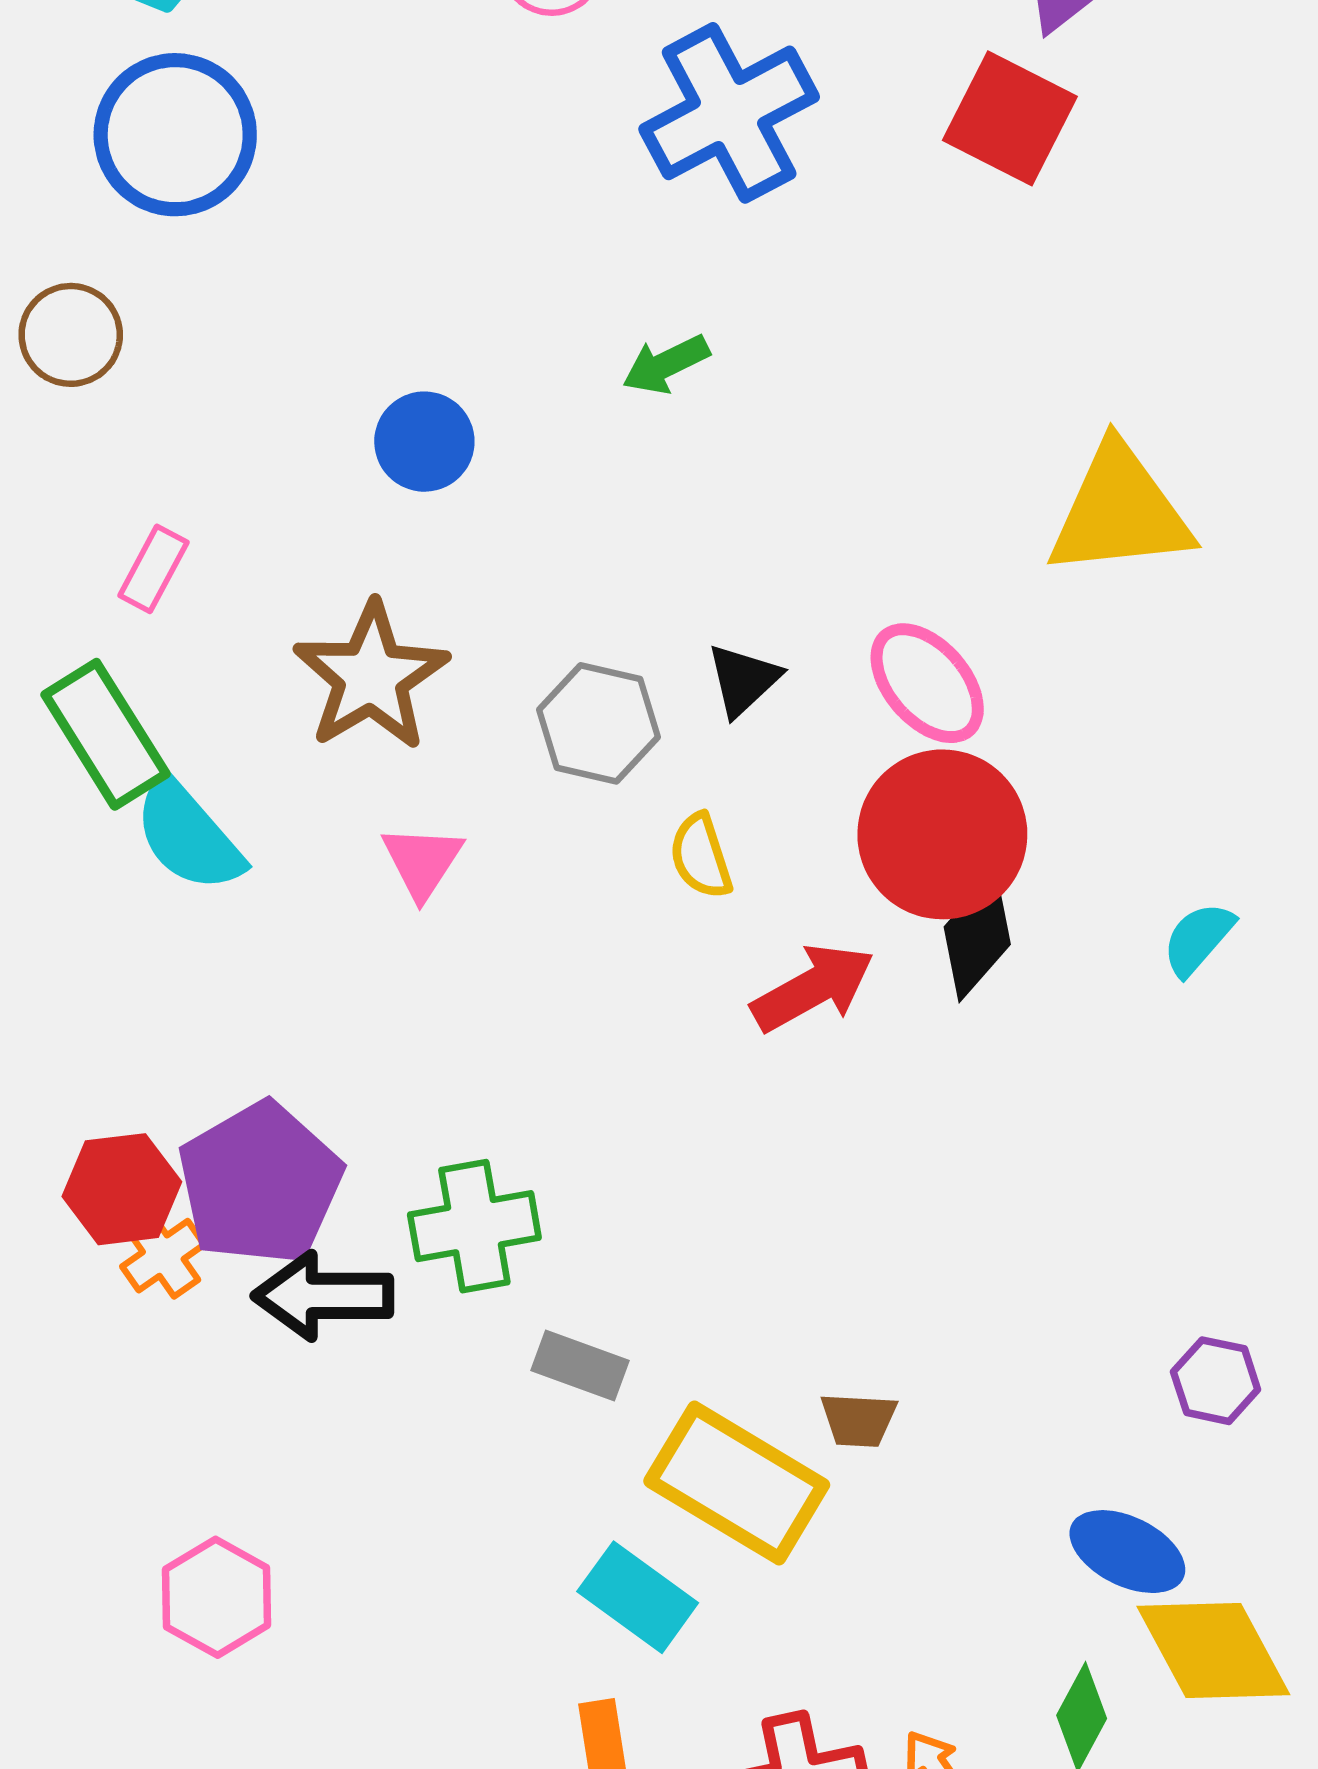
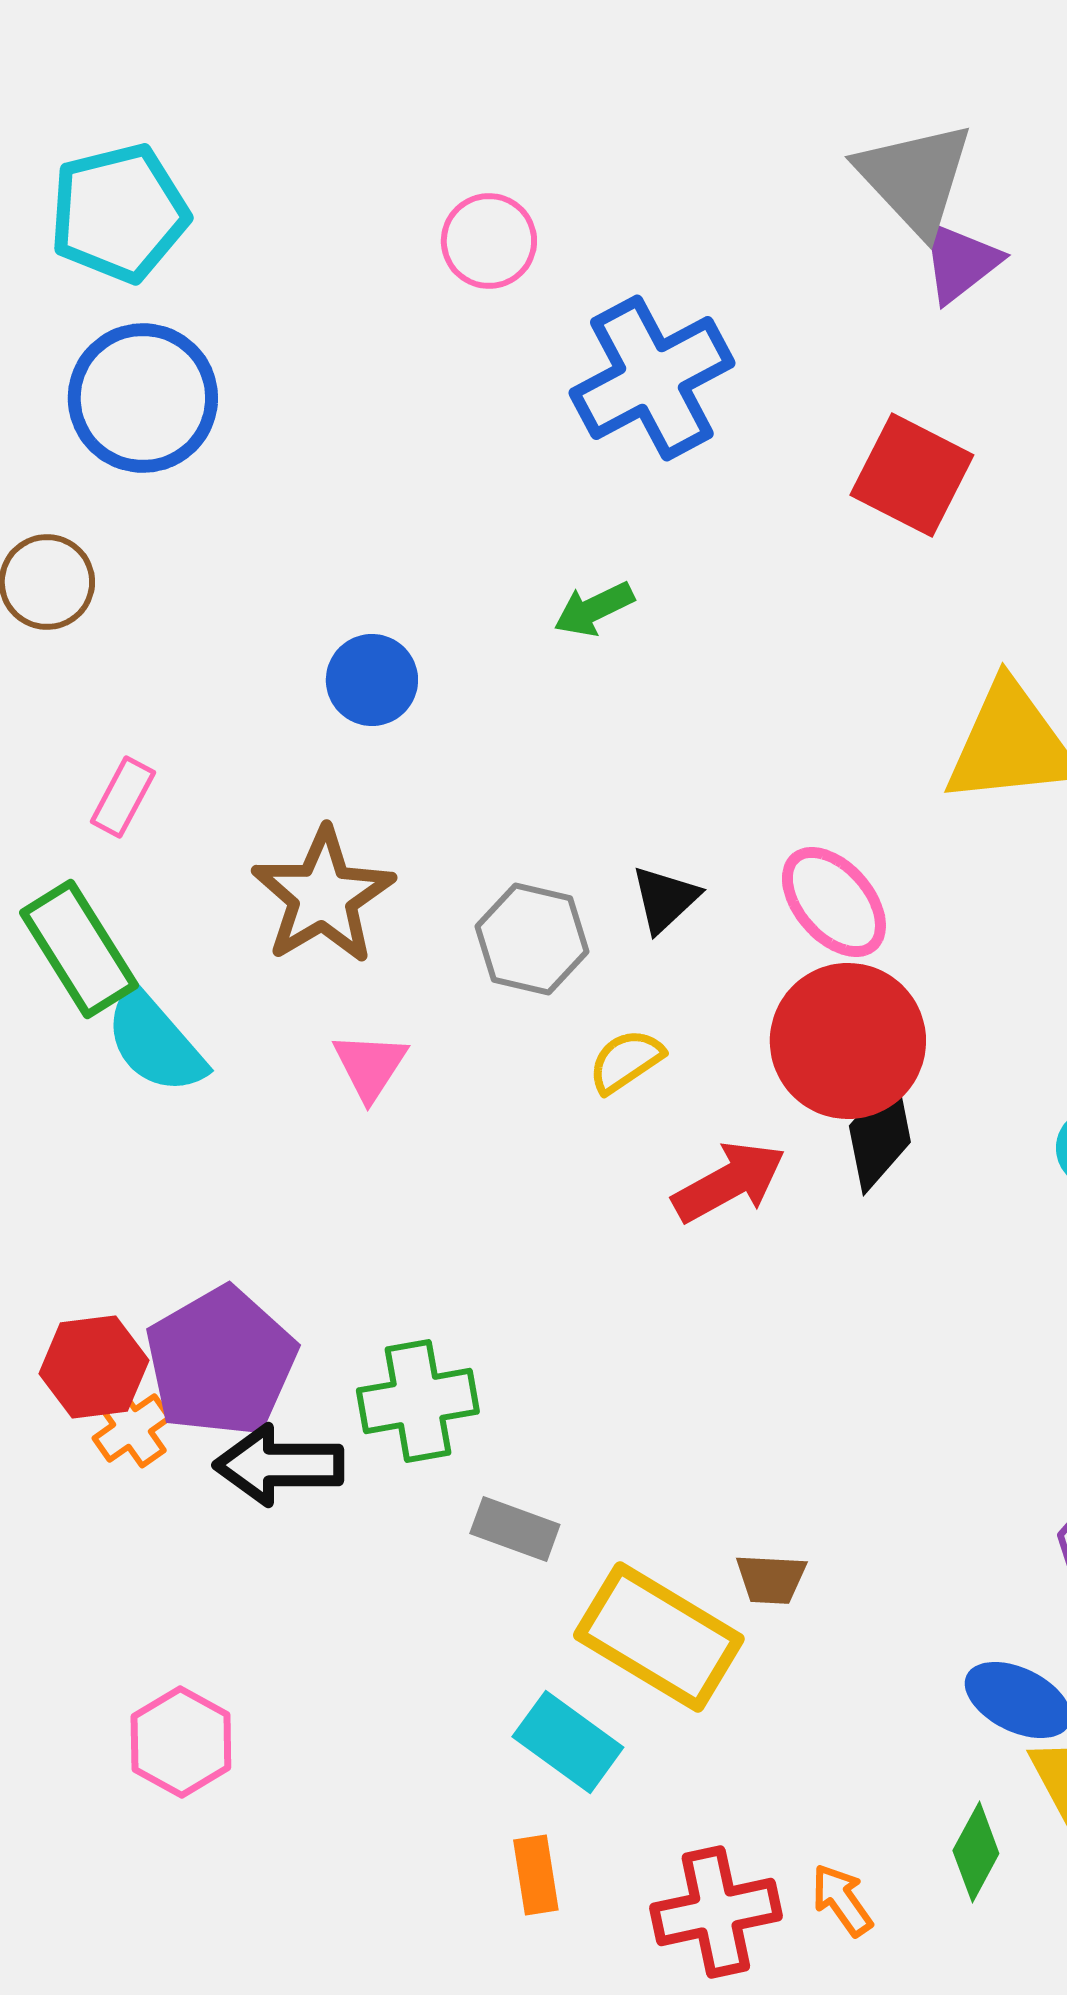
red square: (1010, 118) -> (912, 475), moved
yellow semicircle: (701, 856) -> (626, 1061), turned 74

